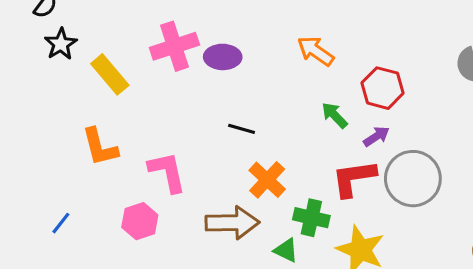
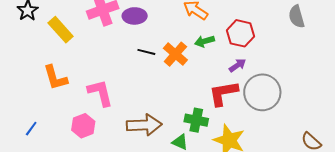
green arrow: (335, 115) -> (204, 41), moved, turned -60
black line: (242, 129) -> (146, 52), moved
orange cross: (267, 180) -> (175, 54), moved

